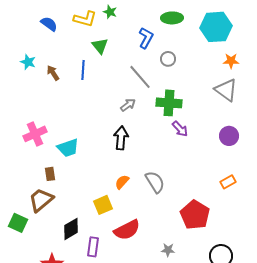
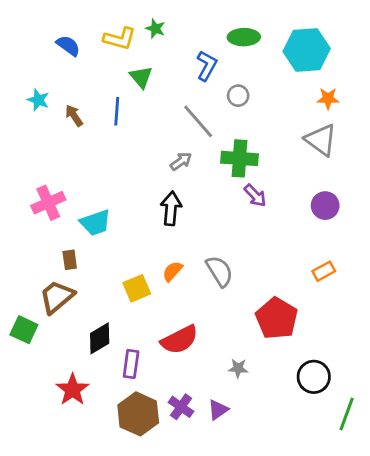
yellow square: (103, 205) -> (137, 288), moved

